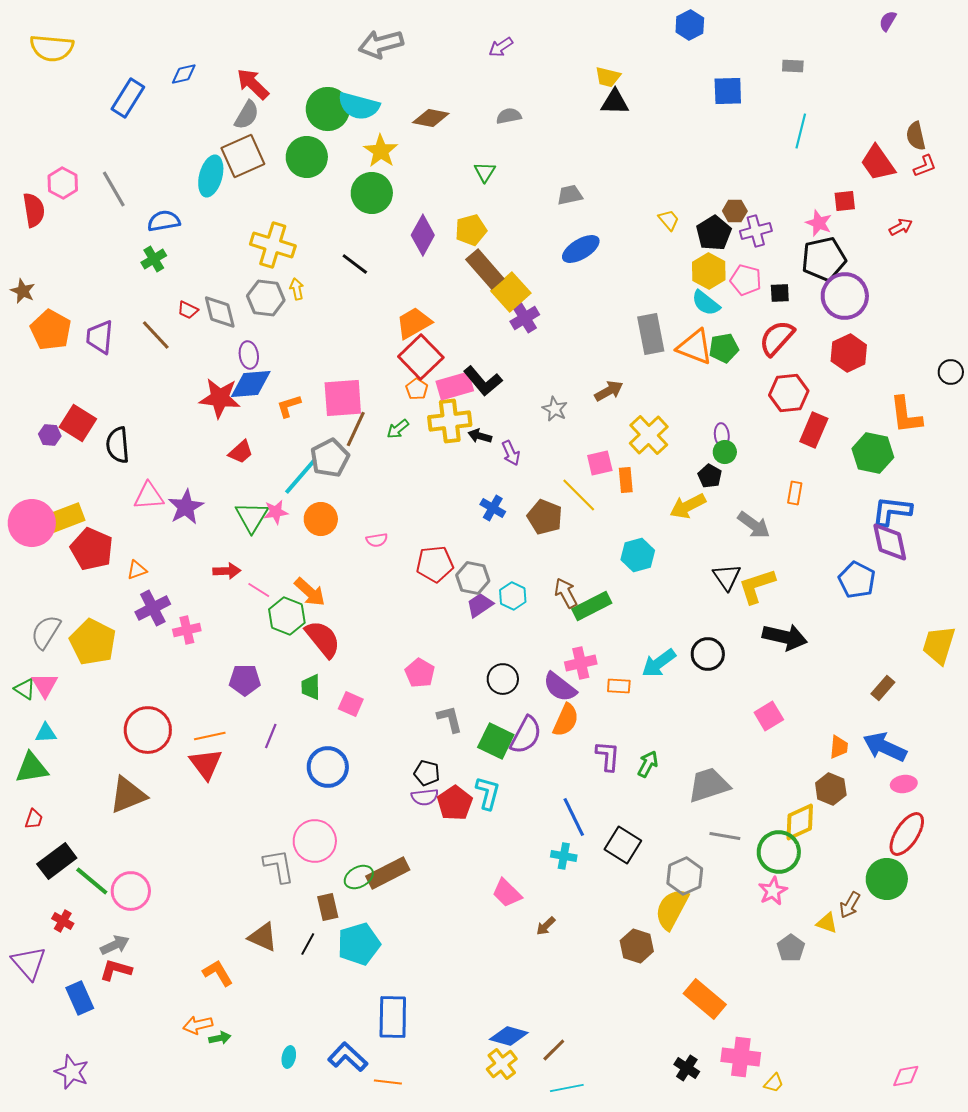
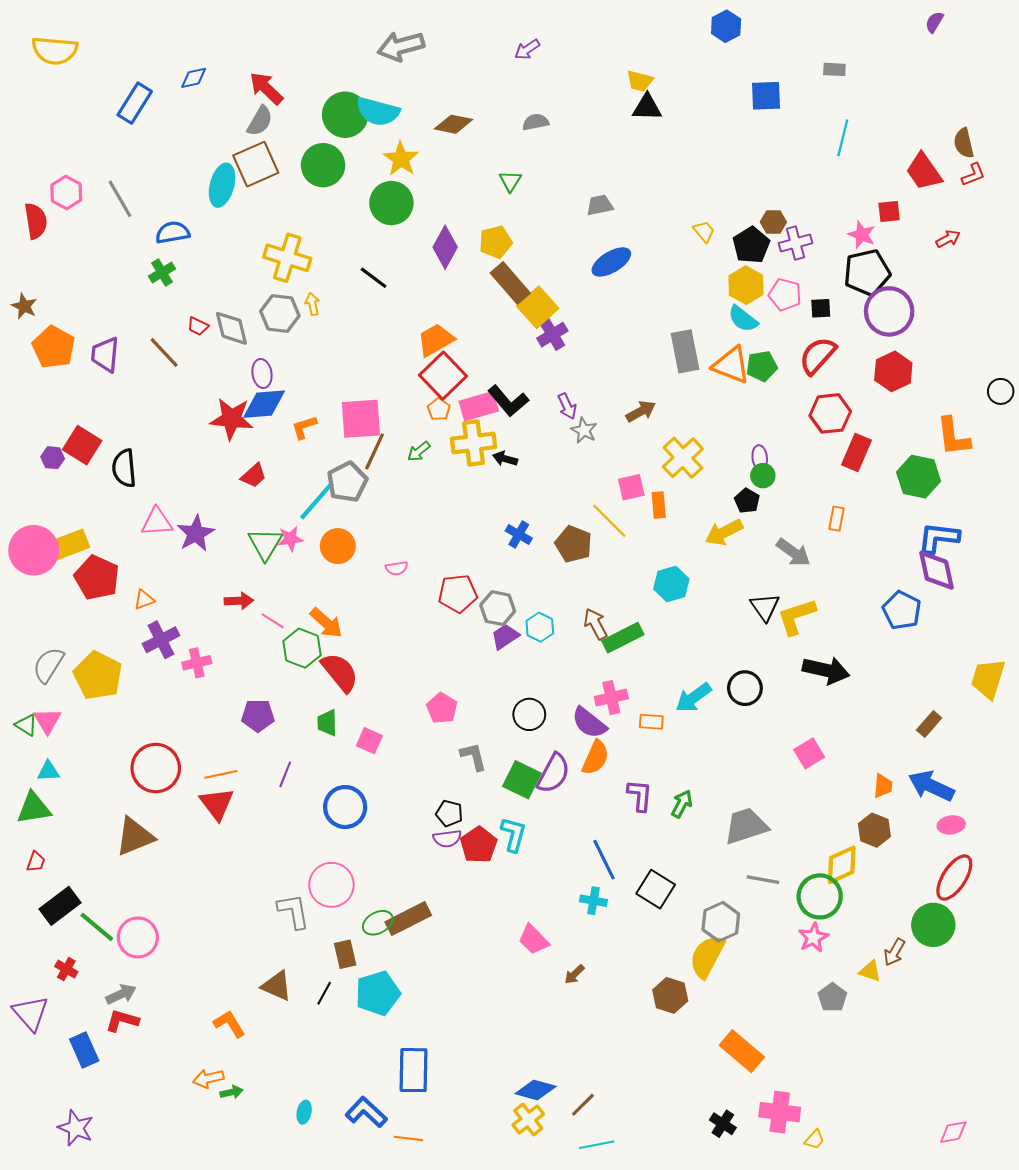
purple arrow: (511, 453) -> (567, 406), moved

